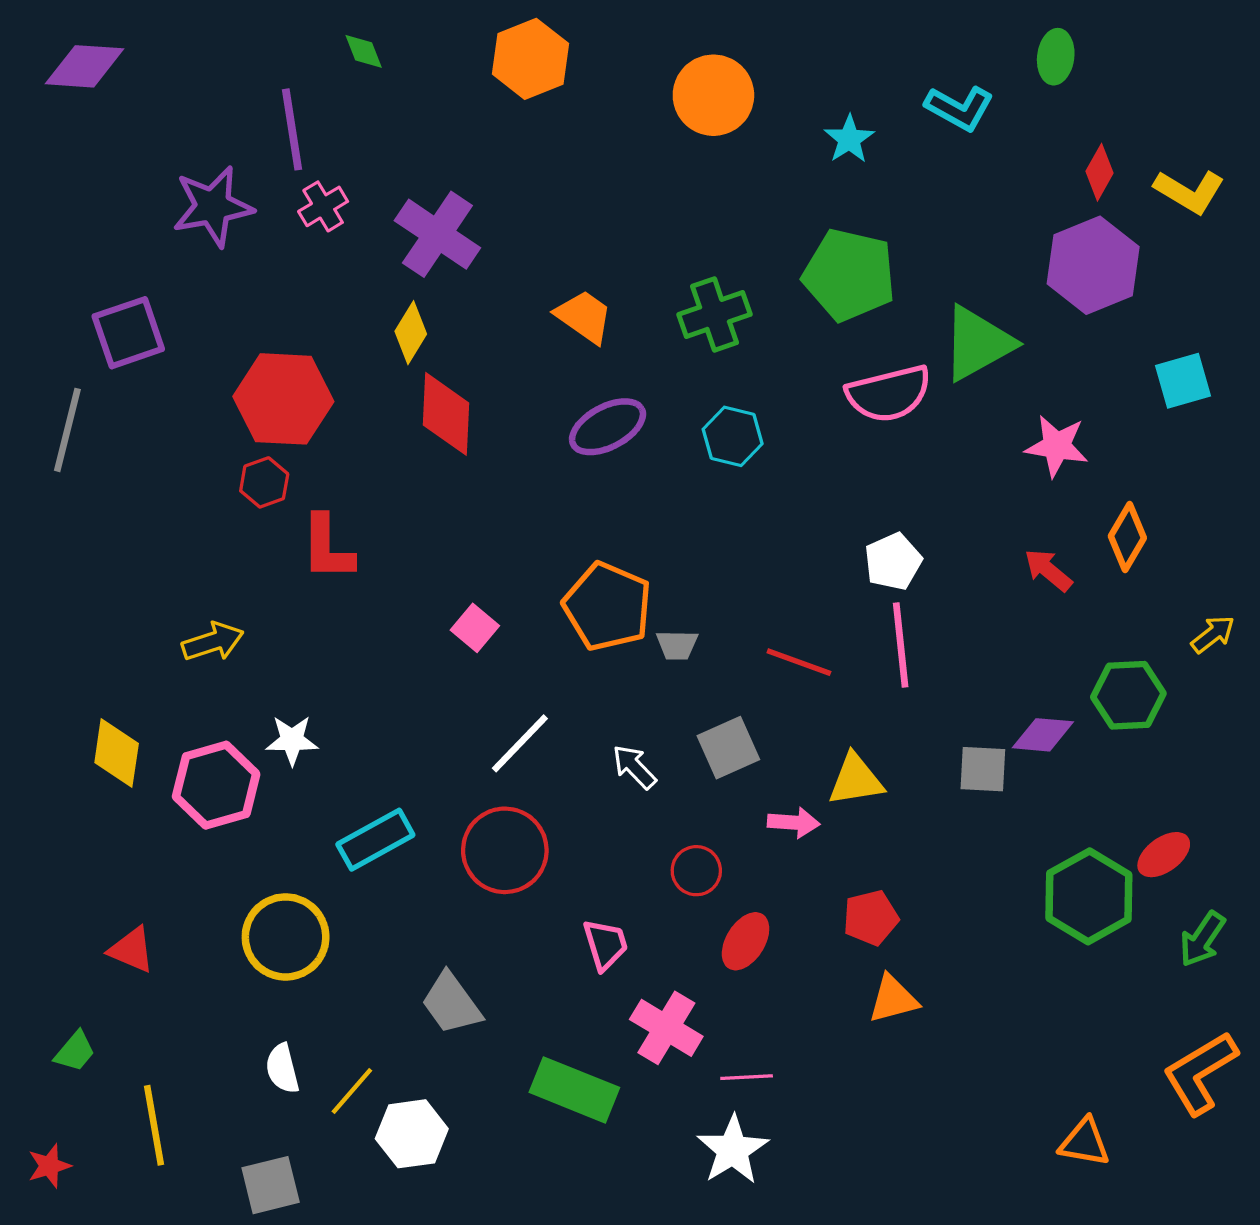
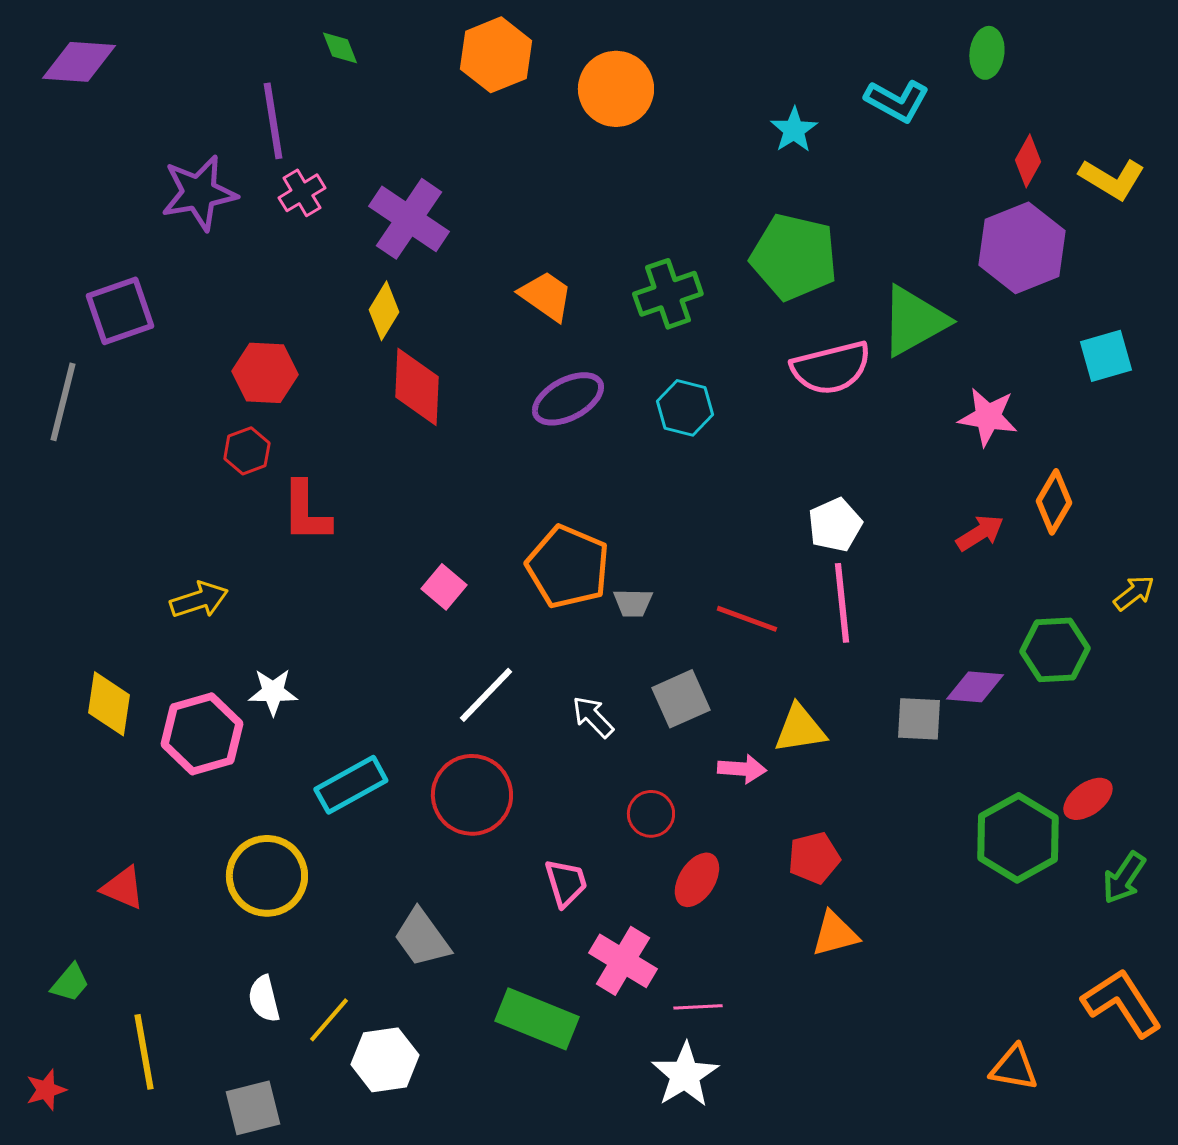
orange circle: (713, 95) -> (616, 89), moved
red hexagon: (283, 399) -> (265, 373), size x0.7
red arrow: (1048, 570) -> (980, 533), turned 108
orange L-shape: (1200, 1073) -> (1122, 1003), turned 88

